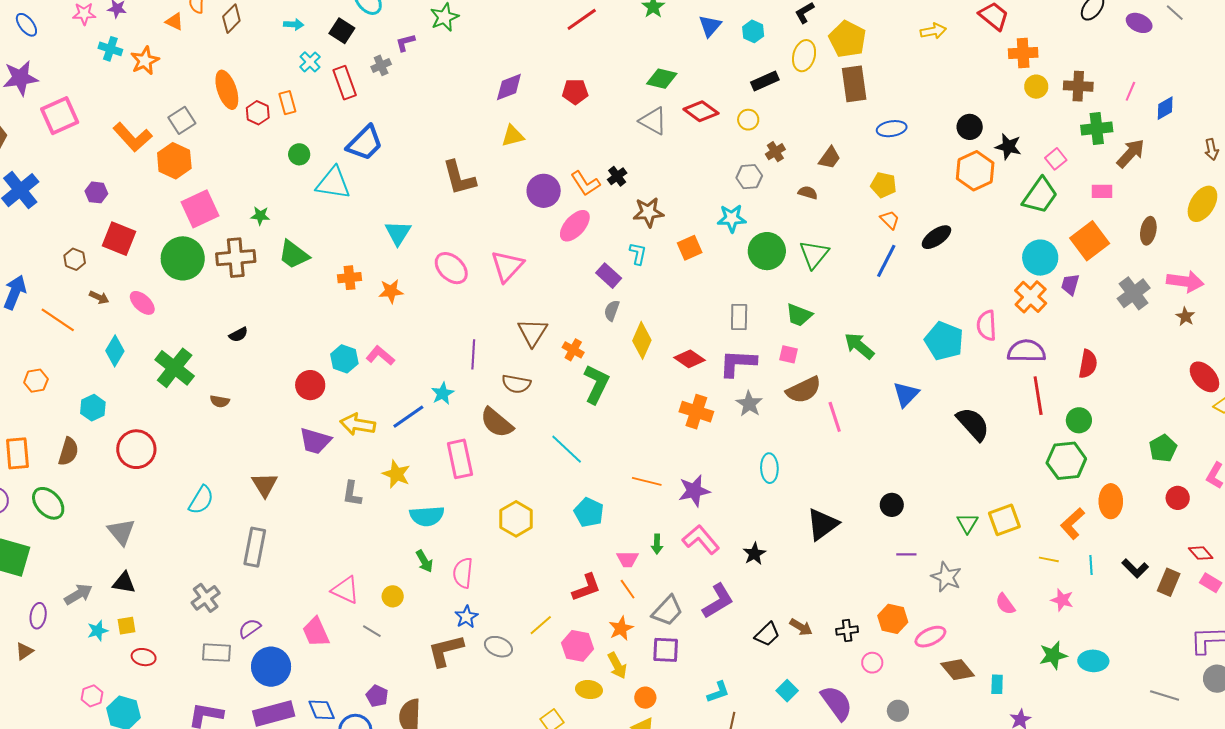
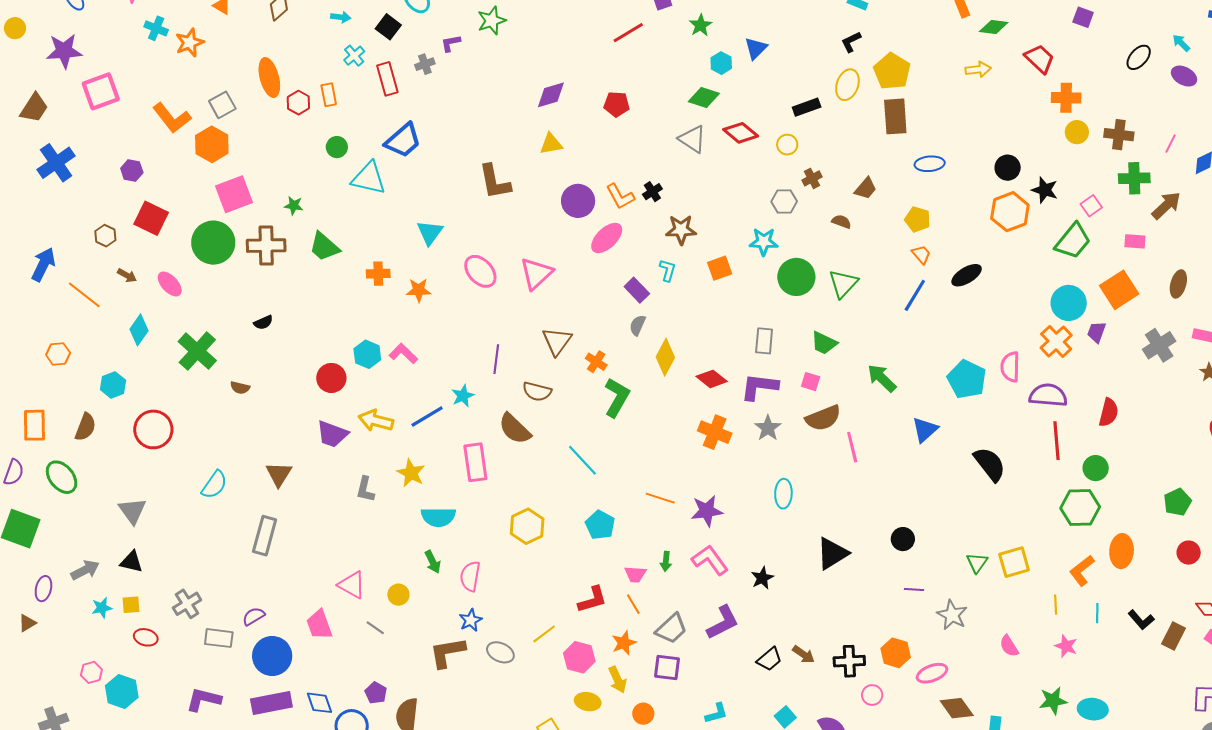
cyan hexagon: (753, 31) -> (721, 63), moved
yellow line: (1049, 559) -> (1056, 605), turned 72
gray cross: (206, 598) -> (187, 604), moved
black cross: (847, 630) -> (849, 661), size x1.4

